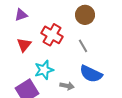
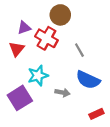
purple triangle: (21, 15) -> (24, 28), moved
brown circle: (85, 15) -> (60, 15), moved

